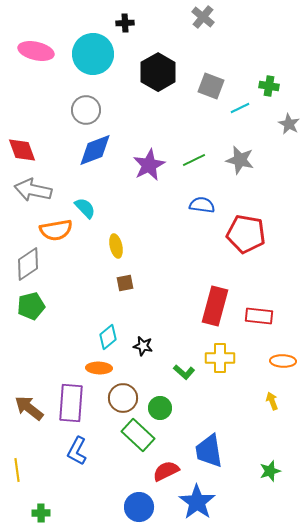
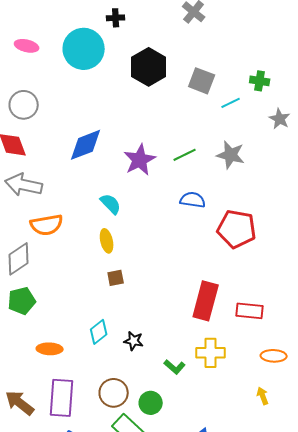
pink ellipse: (36, 51) -> (27, 46), size x0.7
gray circle: (86, 110) -> (24, 105), moved
cyan semicircle: (85, 208) -> (111, 204), moved
orange ellipse: (99, 368) -> (50, 349), moved

